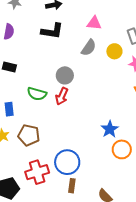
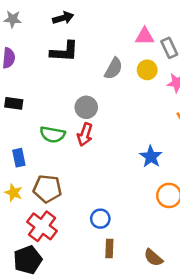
pink triangle: (94, 23) -> (145, 36), moved
blue star: (110, 129) -> (151, 157), moved
blue circle: (67, 162) -> (100, 219), size x0.6
red cross: (37, 172) -> (42, 226), moved, turned -30

